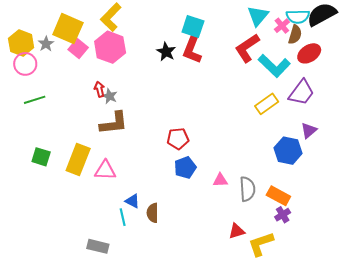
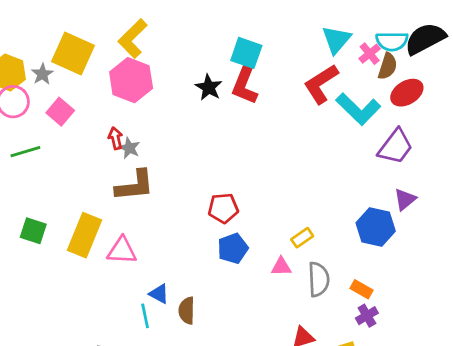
pink square: (78, 48) -> (60, 112), moved
yellow rectangle: (267, 104) -> (302, 238), moved, size x0.7
orange rectangle: (278, 196) -> (361, 289), size x0.7

